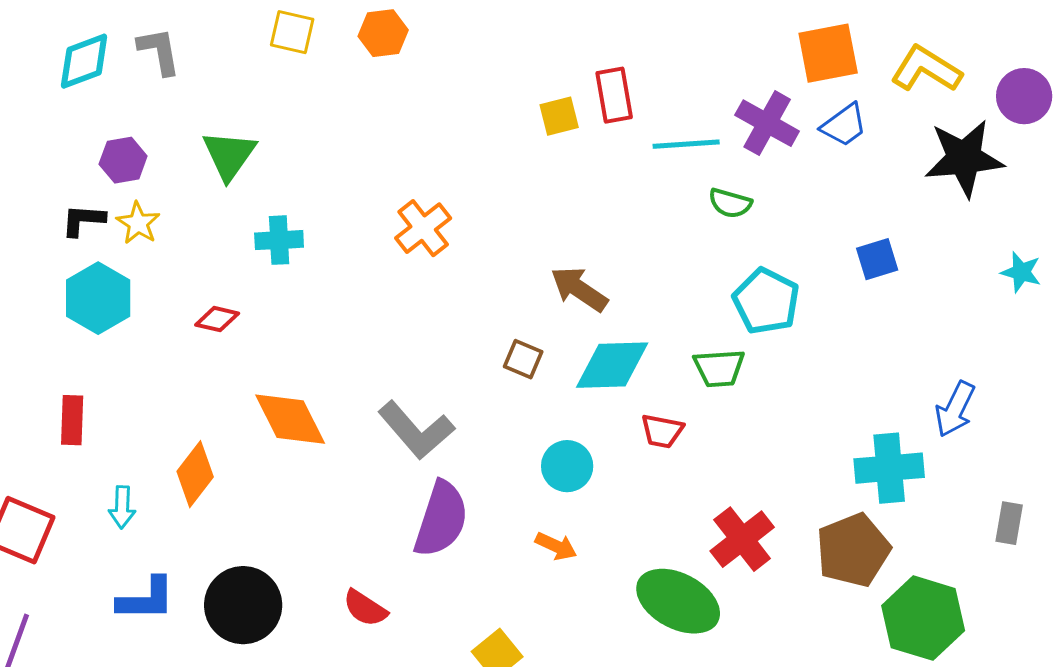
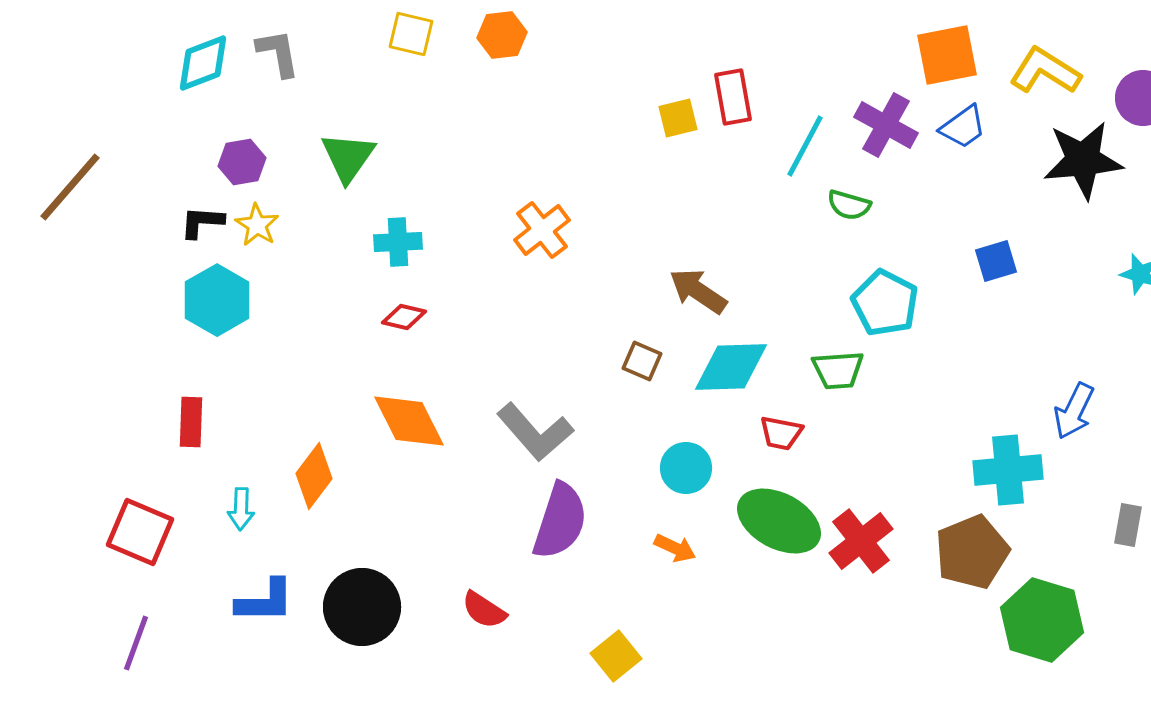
cyan line: (686, 144) -> (805, 146), turned -58
red diamond: (217, 319) -> (404, 317), moved
green ellipse: (678, 601) -> (779, 521), moved

